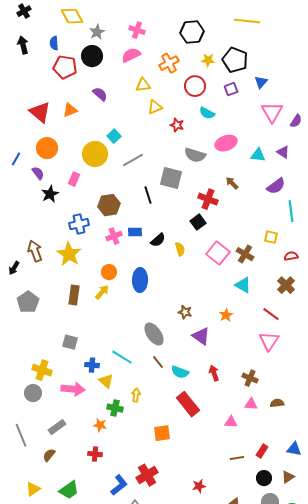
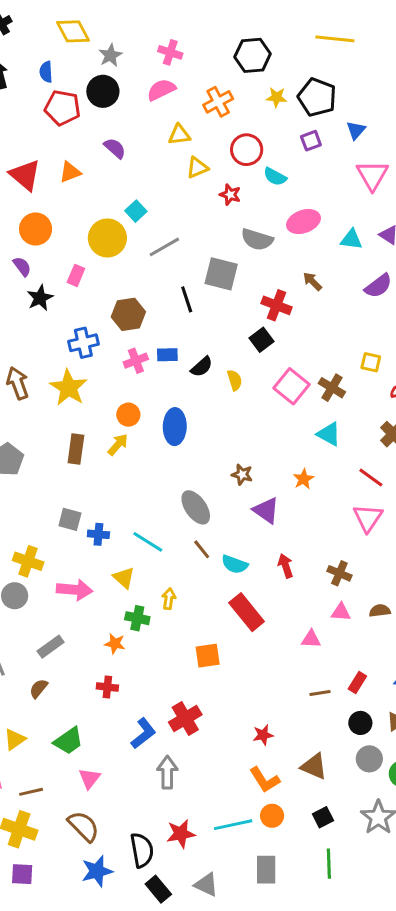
red circle: (195, 86) -> (247, 150), moved
blue cross: (92, 365) -> (98, 534), moved

